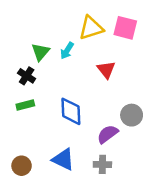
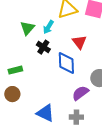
black cross: (27, 76) -> (43, 47), moved
blue diamond: (71, 111) -> (66, 63), moved
brown circle: (22, 166) -> (12, 94), moved

